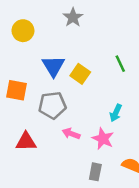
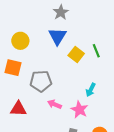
yellow circle: (23, 31) -> (20, 41), moved
blue triangle: (53, 66) -> (57, 36), moved
yellow square: (80, 74) -> (76, 55), moved

